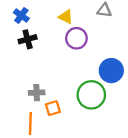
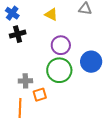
purple circle: (76, 38) -> (61, 45), moved
green circle: (91, 95) -> (59, 70), moved

